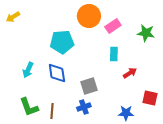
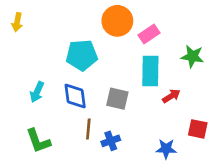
yellow arrow: (13, 17) -> (17, 22), turned -48
green star: (146, 33) -> (192, 56), moved
cyan rectangle: (114, 54) -> (150, 71), size x1.6
gray square: (89, 86) -> (117, 99), moved, turned 30
brown line: (52, 111) -> (88, 129), moved

